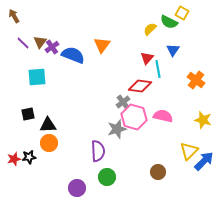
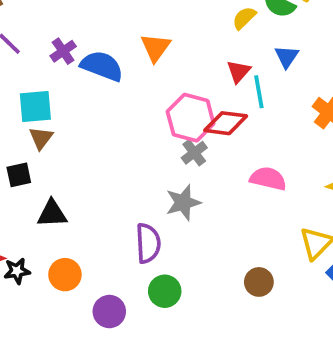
brown triangle: (40, 42) -> (41, 138), moved
pink hexagon: (134, 117) -> (191, 118), moved
black triangle: (48, 125) -> (52, 214), moved
orange circle: (49, 143) -> (65, 275), moved
black star: (29, 157) -> (17, 271), moved

